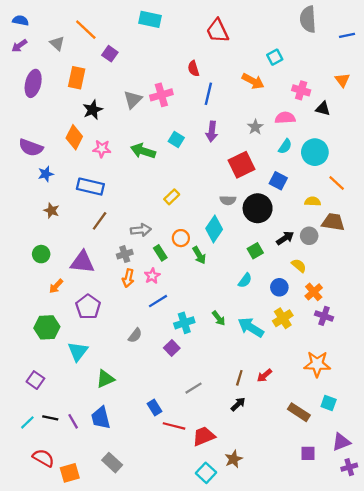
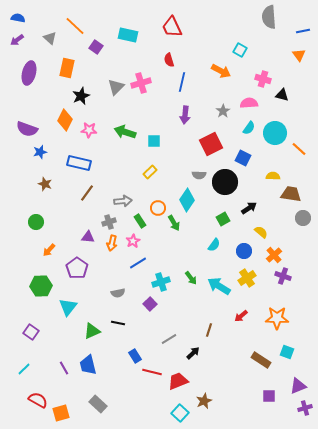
cyan rectangle: (150, 19) -> (128, 35), moved
red trapezoid: (218, 31) -> (172, 27), moved
cyan square: (275, 57) -> (240, 50), turned -32
orange triangle: (342, 80) -> (299, 55), moved
cyan square: (176, 140) -> (154, 141), moved, turned -32
orange line: (337, 183) -> (299, 149), moved
gray circle: (309, 236) -> (303, 218), moved
purple triangle: (82, 262) -> (88, 237), moved, size x0.6
gray semicircle: (135, 335) -> (118, 293), turned 40
red arrow: (264, 375) -> (241, 316), moved
black arrow: (238, 404) -> (193, 353), moved
black line: (50, 418) -> (118, 323), moved

